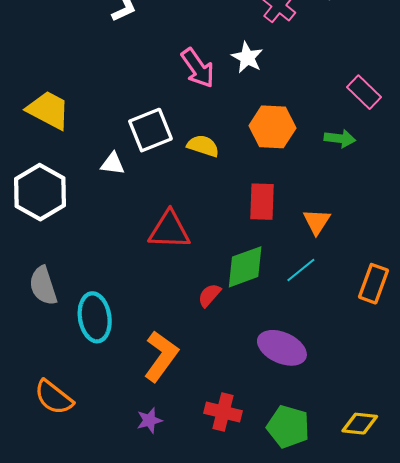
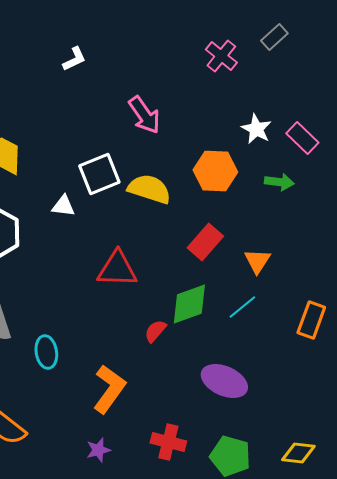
white star: (247, 57) -> (256, 129), moved
yellow semicircle: (203, 146) -> (149, 189), size x1.4
red rectangle: (262, 202) -> (205, 242), turned 39
cyan ellipse: (95, 317) -> (46, 352), size x0.7

